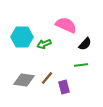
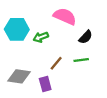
brown line: (47, 78) -> (56, 63), moved
purple rectangle: (64, 87) -> (45, 84), moved

